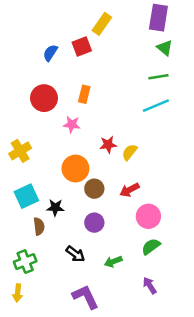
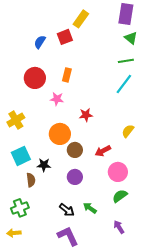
cyan line: (156, 106) -> (124, 84), turned -30
yellow semicircle: (130, 152) -> (128, 131), moved
black arrow: (75, 254) -> (67, 210), moved
green arrow: (113, 262) -> (90, 208), turned 56
yellow arrow: (18, 293) -> (14, 233), turned 80

